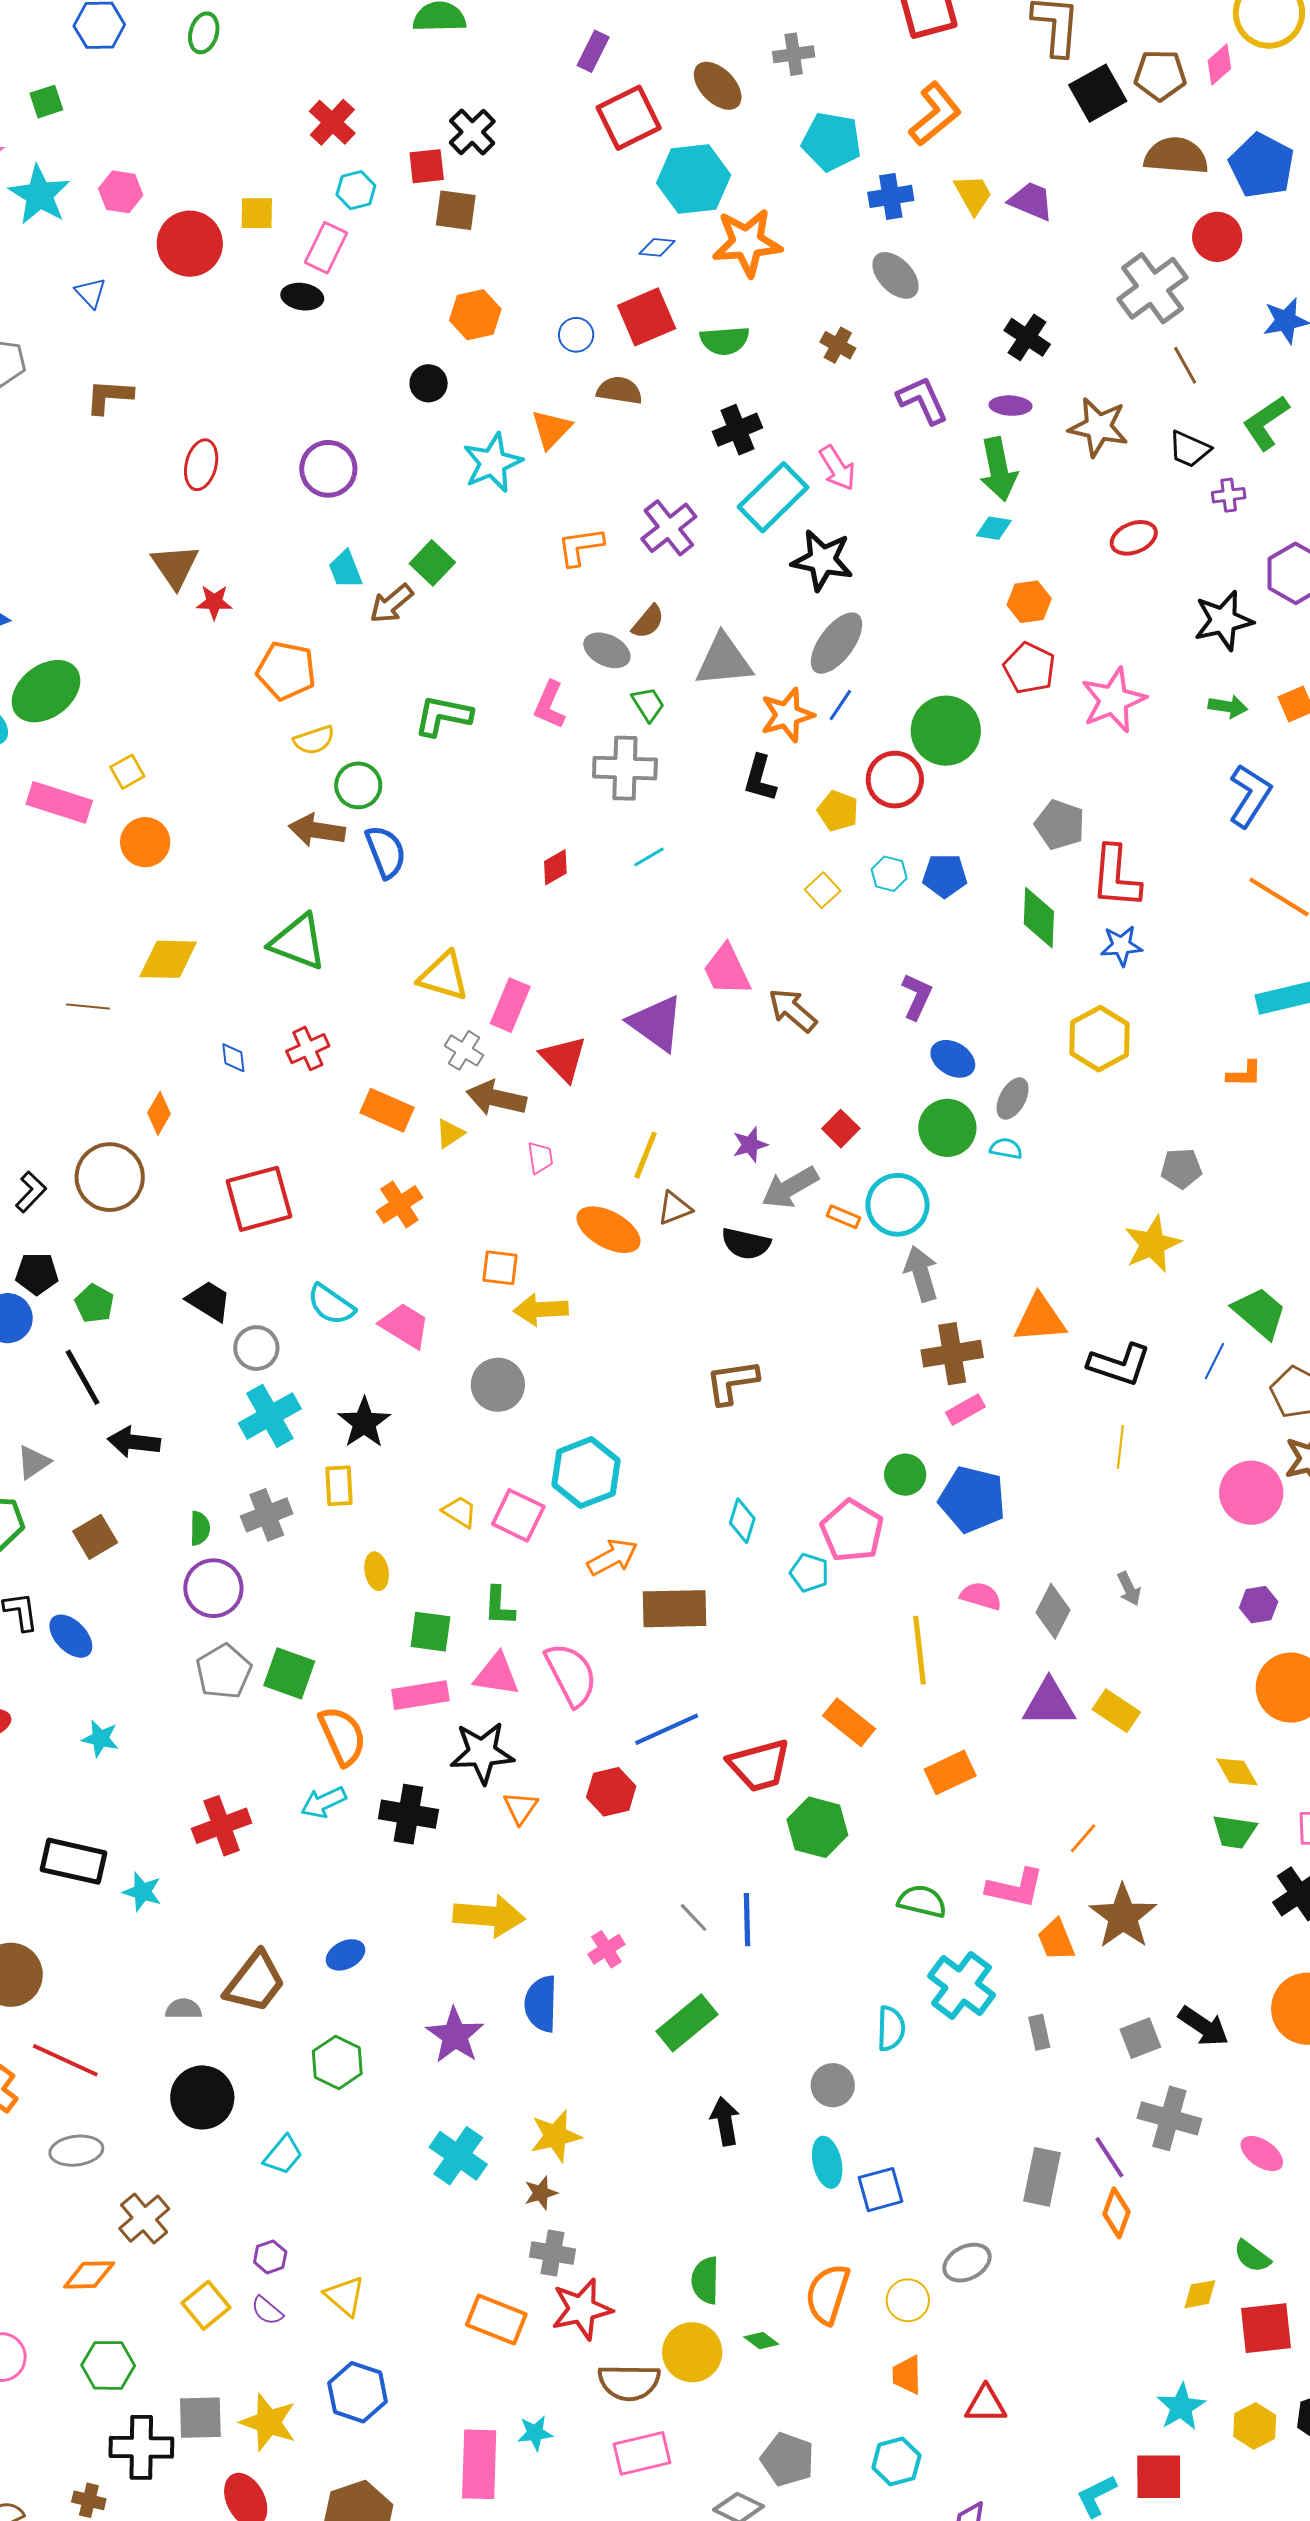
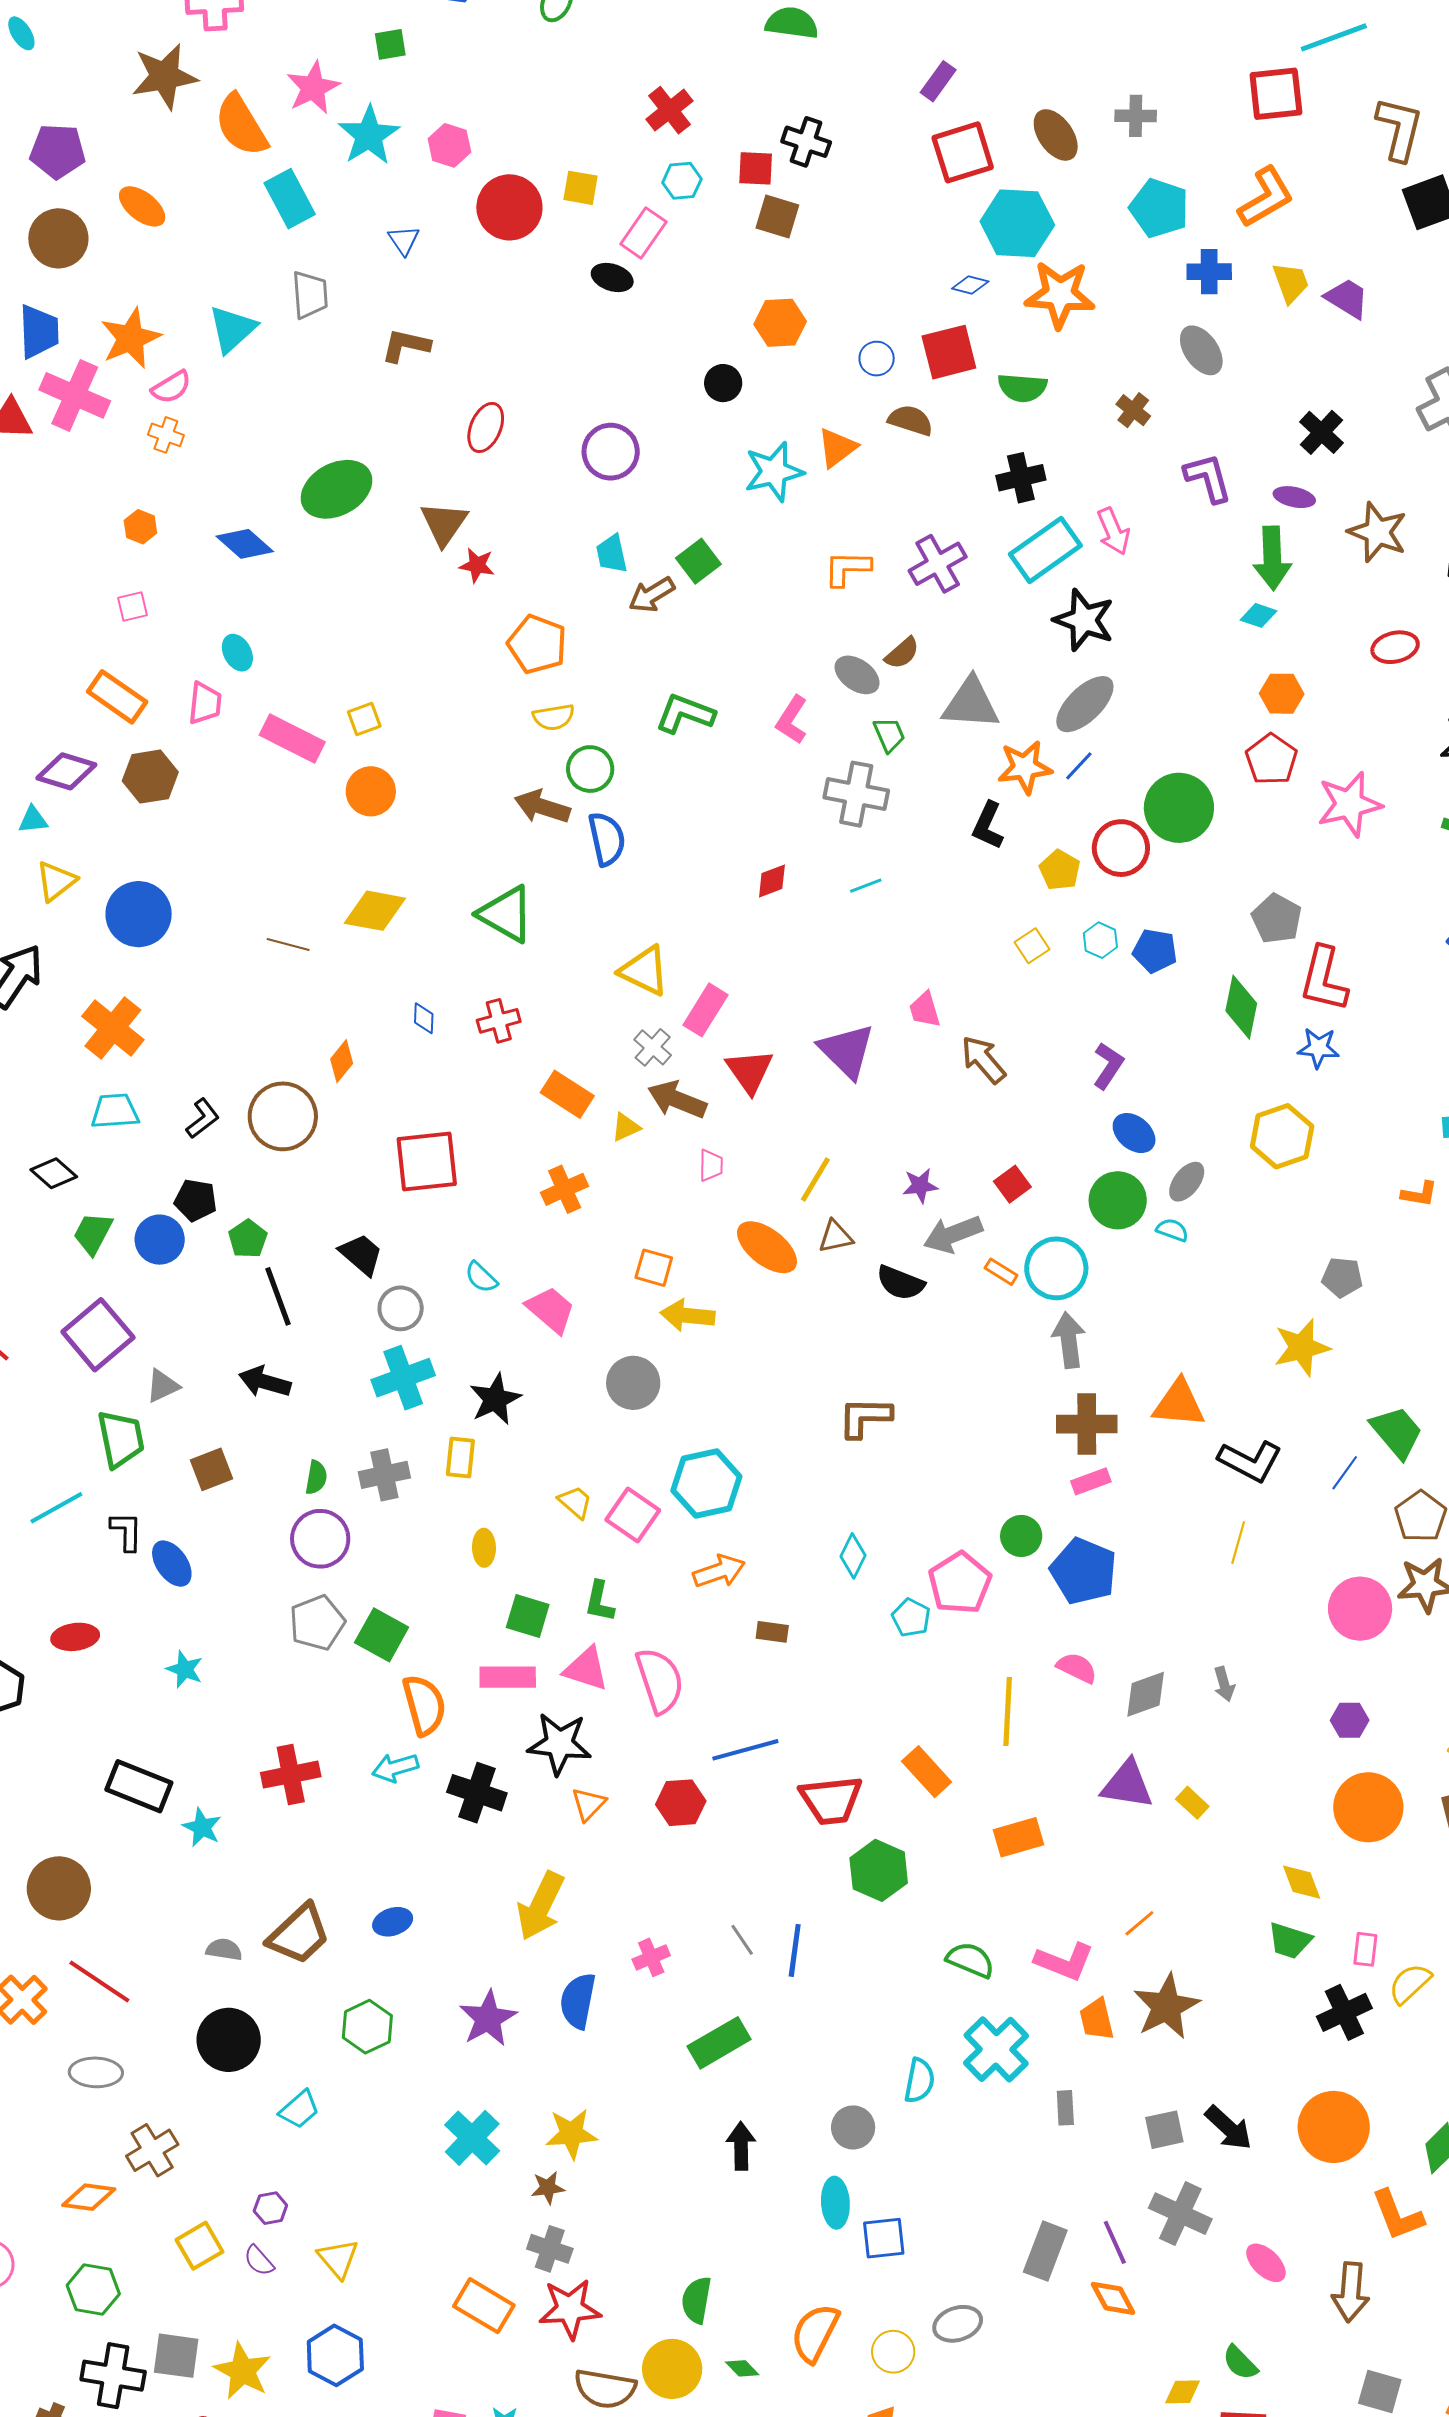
black cross: (472, 132) -> (806, 142), turned -36
green ellipse: (46, 691) -> (337, 489), moved
pink trapezoid: (727, 970) -> (925, 1010), size x0.7
cyan semicircle: (331, 1305) -> (481, 1277), size x0.7
black line: (83, 1377) -> (278, 1296), moved
brown rectangle: (674, 1609) -> (772, 1632), size x0.5
gray diamond: (1053, 1611) -> (1146, 1694), turned 34
yellow rectangle: (1116, 1711) -> (1192, 1803), size x0.7
yellow arrow: (489, 1916) -> (541, 1906), turned 102
orange diamond: (1116, 2213) -> (1113, 2298), turned -57

